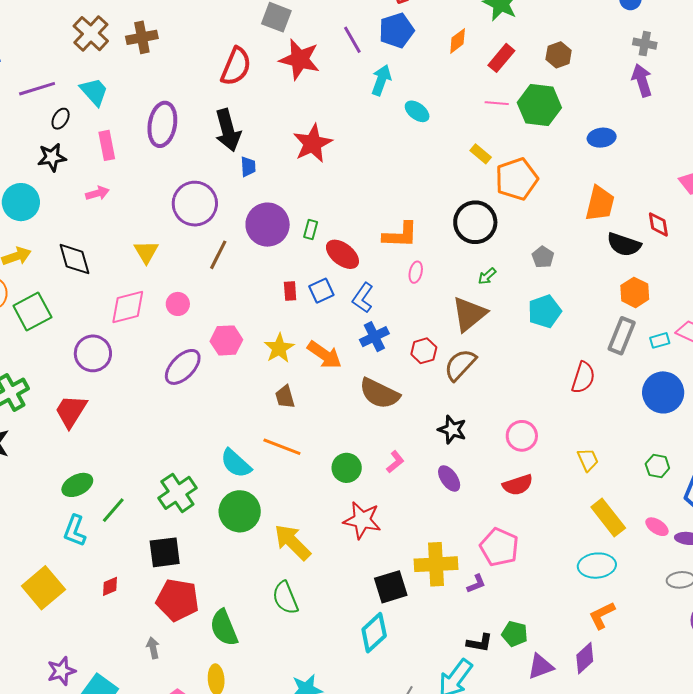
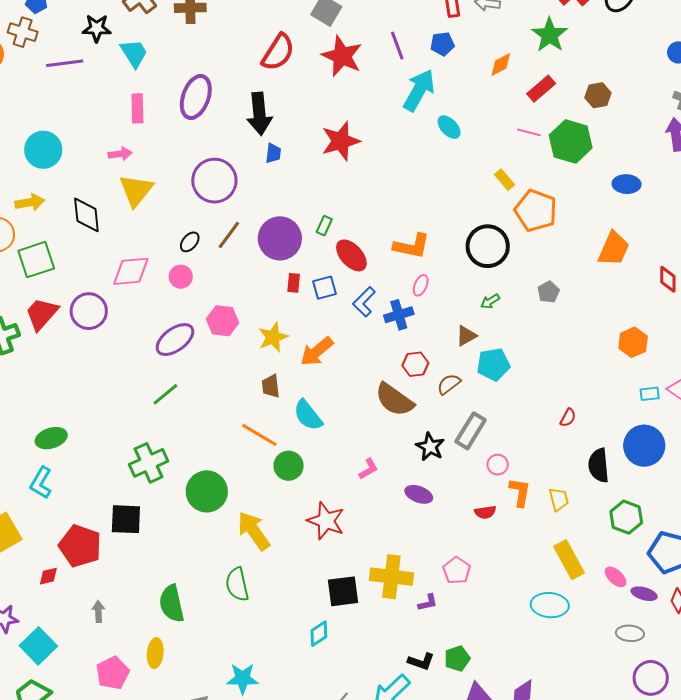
blue pentagon: (396, 30) -> (442, 44), size x0.7
cyan arrow: (381, 80) -> (419, 90), size x1.4
purple line: (37, 89) -> (65, 63), moved
black ellipse: (61, 119) -> (190, 242), moved
black star: (52, 157) -> (97, 28), moved
orange pentagon: (517, 179) -> (536, 211), turned 30
purple circle: (268, 225) -> (280, 238), moved
black semicircle: (624, 245) -> (599, 465), moved, turned 56
yellow triangle: (146, 252) -> (136, 190), moved, size x1.4
cyan pentagon: (545, 311) -> (493, 364), moved
brown triangle: (469, 314) -> (466, 336), size x0.6
gray rectangle: (622, 336) -> (471, 431), moved
blue cross: (374, 337) -> (399, 315), moved
orange arrow: (324, 355) -> (317, 351), turned 96
brown semicircle: (460, 365) -> (449, 384), size x0.7
red semicircle: (583, 378) -> (568, 418), size x0.6
brown semicircle: (379, 393) -> (394, 400), moved
red trapezoid: (71, 411) -> (42, 314), moved
pink circle: (522, 436) -> (498, 465), size x0.7
cyan semicircle: (236, 463) -> (308, 415), moved
green hexagon: (657, 466) -> (626, 517), size x1.4
green circle: (347, 468) -> (289, 466), moved
purple ellipse: (449, 478) -> (419, 494), turned -44
red semicircle: (518, 485) -> (485, 512), size x0.7
green line: (113, 510) -> (165, 394), moved
pink pentagon: (499, 547) -> (457, 570), size x0.7
red diamond: (110, 586) -> (48, 576), moved
red pentagon: (178, 600) -> (80, 546), moved
orange L-shape: (602, 615) -> (520, 492), moved, turned 116
cyan diamond: (374, 633) -> (319, 634), size x0.7
green pentagon: (515, 634) -> (457, 659), turned 30

